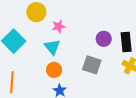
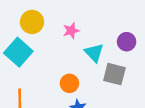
yellow circle: (36, 12) -> (32, 22), moved
cyan triangle: (52, 47) -> (94, 53), moved

